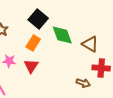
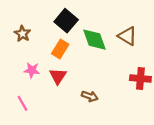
brown triangle: (90, 44) -> (127, 36), moved
brown arrow: (83, 83) -> (90, 96), moved

